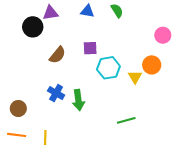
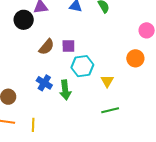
purple square: (90, 48) -> (68, 46), moved
cyan hexagon: (108, 68) -> (82, 66), moved
yellow triangle: (135, 77) -> (107, 81), moved

